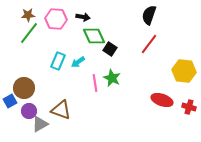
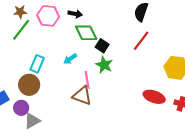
cyan rectangle: (58, 61) -> (37, 64), moved
green star: (112, 78) -> (104, 65), moved
brown circle: (24, 88) -> (29, 85), moved
brown triangle: (61, 110) -> (82, 96), moved

